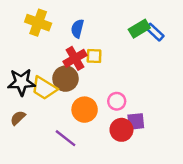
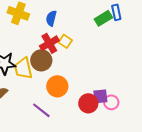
blue rectangle: (155, 32) -> (116, 12), moved, turned 35
yellow square: (94, 56) -> (65, 41), turned 32
yellow trapezoid: (44, 88) -> (23, 68), turned 45
pink circle: (117, 101) -> (111, 102), moved

